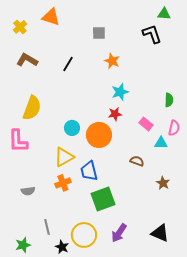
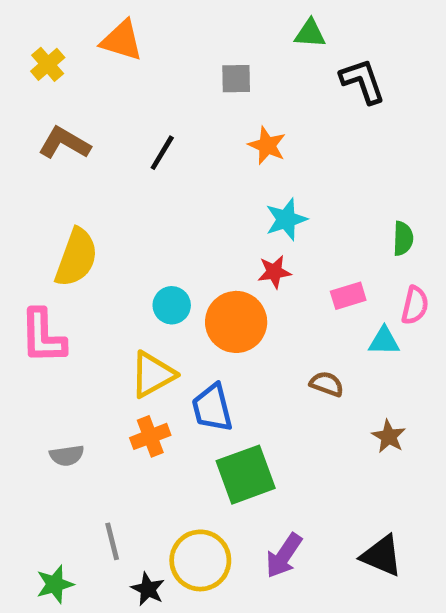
green triangle: (164, 14) -> (310, 33), moved
pink rectangle: (146, 124) -> (348, 296), turned -56

